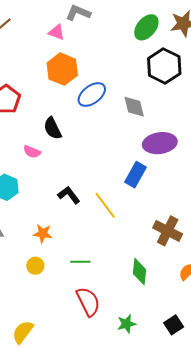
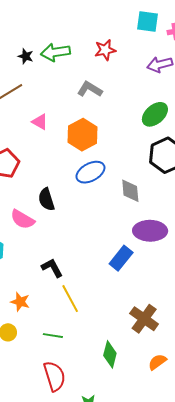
pink triangle: (56, 32) -> (40, 122), moved
orange hexagon: (62, 69) -> (82, 135), moved
pink semicircle: (32, 152) -> (22, 219), size x1.4
yellow line: (105, 205) -> (70, 299), moved

